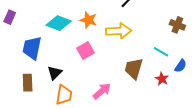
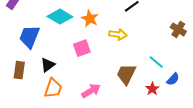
brown cross: (177, 25) -> (178, 29), moved
yellow arrow: (119, 31) -> (118, 34), size x0.7

